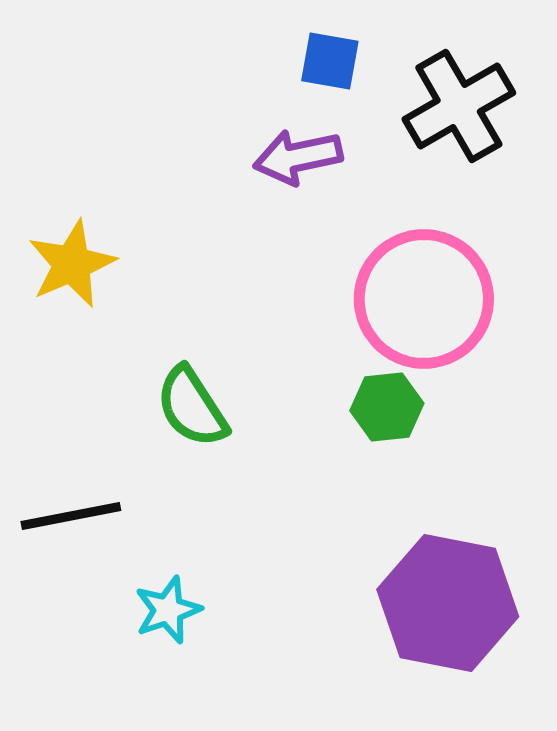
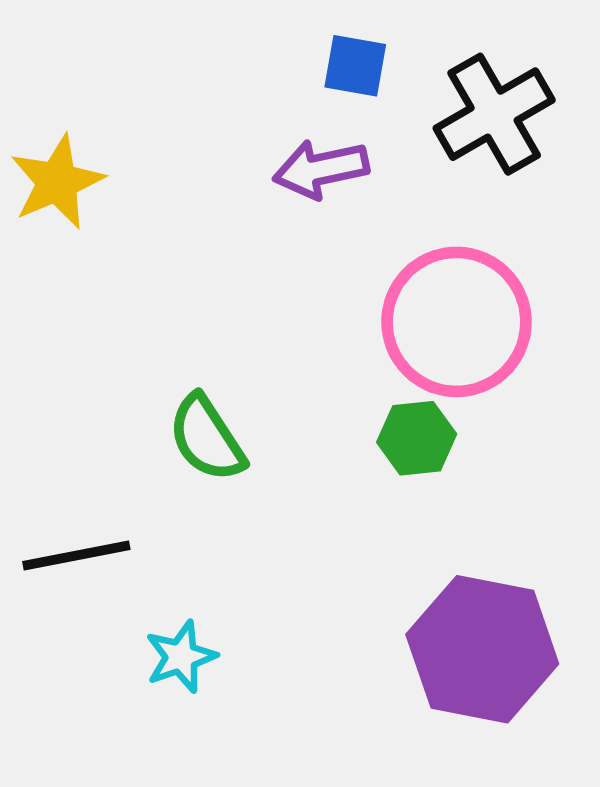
yellow star: (72, 264) -> (57, 182), moved

